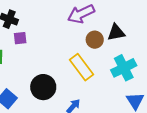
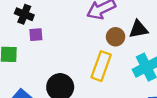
yellow rectangle: (81, 67) -> (101, 66), turned 56

